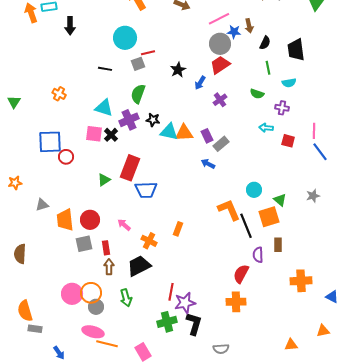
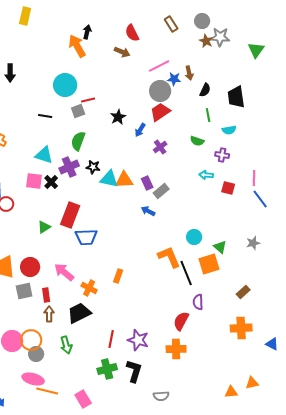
pink arrow: (124, 225) -> (64, 272), size x1.5
brown rectangle: (278, 245) -> (243, 292), moved, turned 48
purple star: (185, 303) -> (138, 340), moved, turned 30
orange triangle: (323, 331) -> (252, 383), moved

